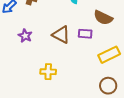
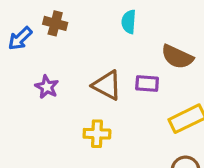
yellow cross: (48, 72) -> (97, 134), moved

